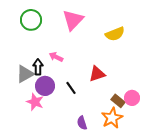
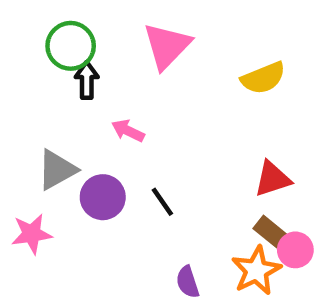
black arrow: (38, 67) -> (87, 80), moved
red triangle: (97, 74) -> (272, 179), moved
pink circle: (132, 98) -> (295, 250), moved
pink star: (35, 102) -> (32, 234), moved, turned -30

